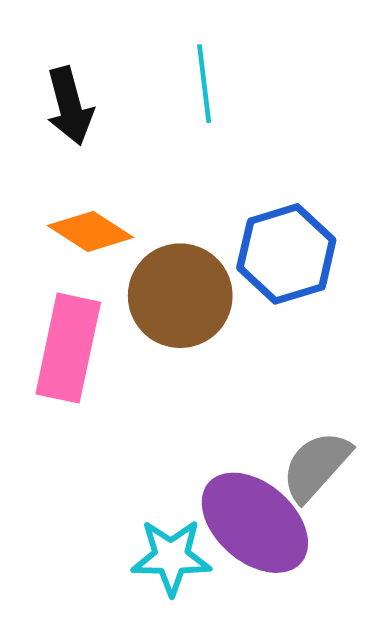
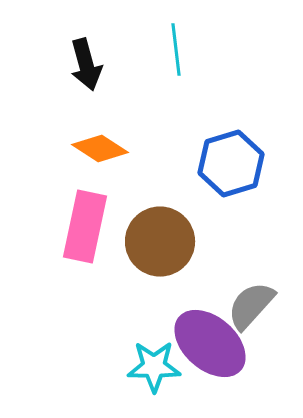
brown circle: (180, 296) -> (160, 242), moved

